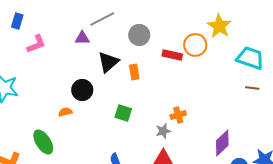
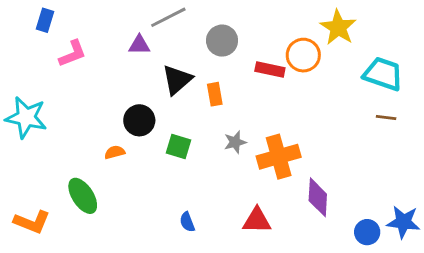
green square: (123, 113) -> (178, 146), moved
orange cross: (178, 115) -> (279, 157), size x1.8
gray star: (163, 131) -> (235, 142), moved
purple diamond: (222, 143) -> (318, 197), moved, turned -44

